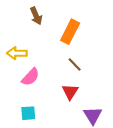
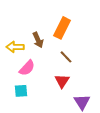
brown arrow: (36, 16) -> (38, 40), moved
cyan square: (28, 113) -> (21, 91), moved

